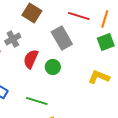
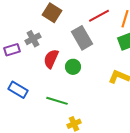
red line: (79, 16) -> (99, 16), turned -45

